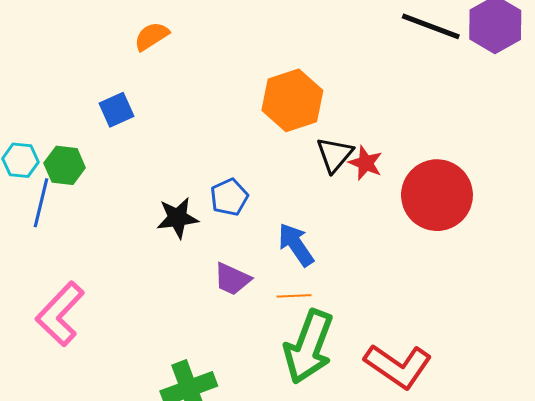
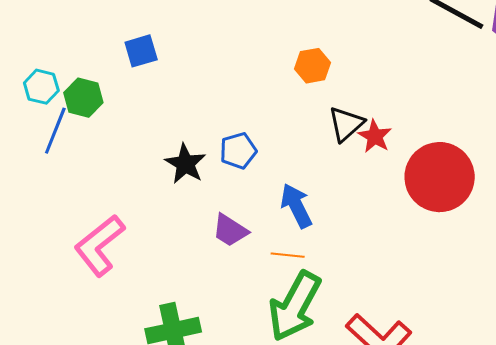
orange hexagon: (292, 100) -> (313, 66), size x0.6
black star: (177, 218) -> (185, 164), turned 30
pink L-shape: (60, 314) -> (99, 245), moved

